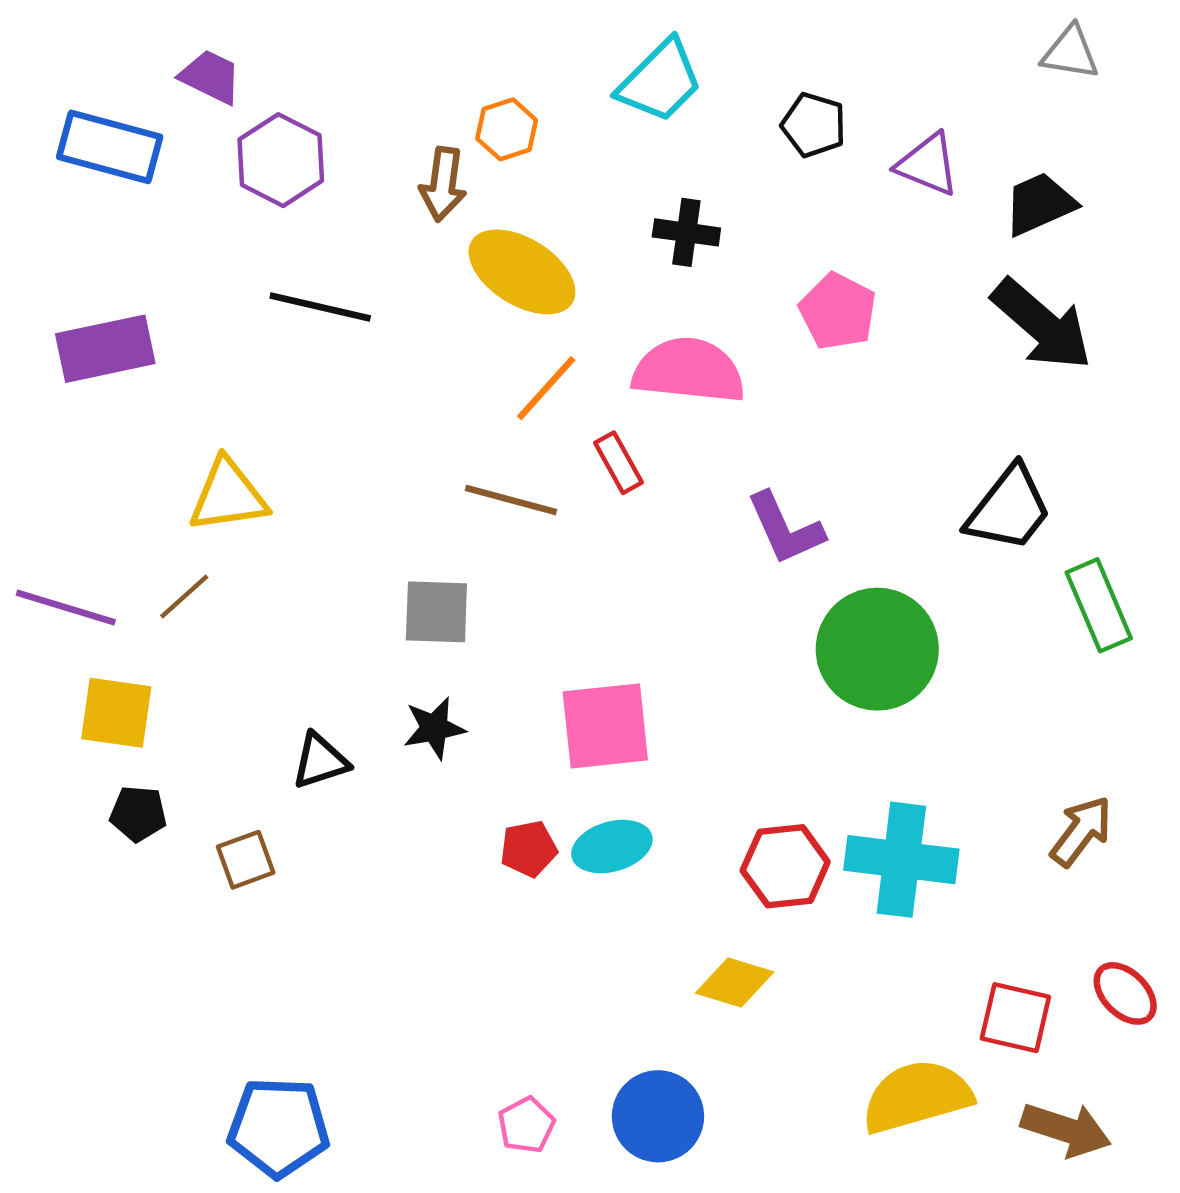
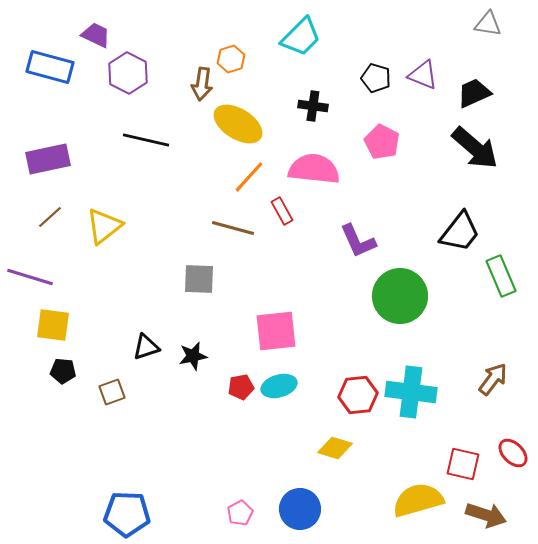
black pentagon: (814, 125) -> (376, 78), moved
yellow triangle: (228, 496) -> (104, 226), turned -30
brown line: (184, 596) -> (50, 217), moved
black star: (434, 728) -> (193, 356), moved

